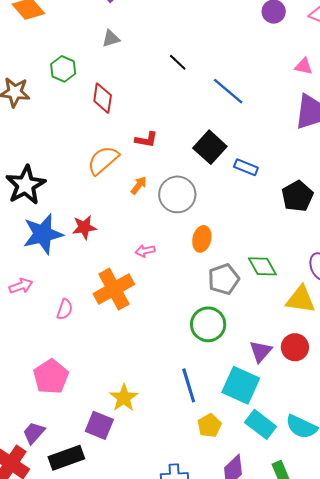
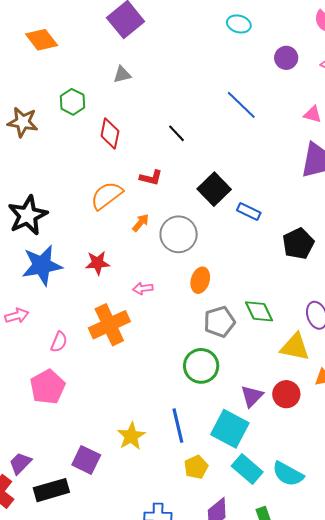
black line: (178, 62) -> (176, 133), moved
blue line: (228, 91) -> (241, 105), moved
red star: (84, 227) -> (98, 263), moved
pink pentagon: (51, 377) -> (48, 387), moved
yellow star: (124, 398) -> (131, 436), moved

